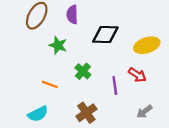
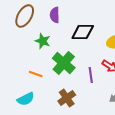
green cross: (83, 71) -> (64, 63), size x1.6

